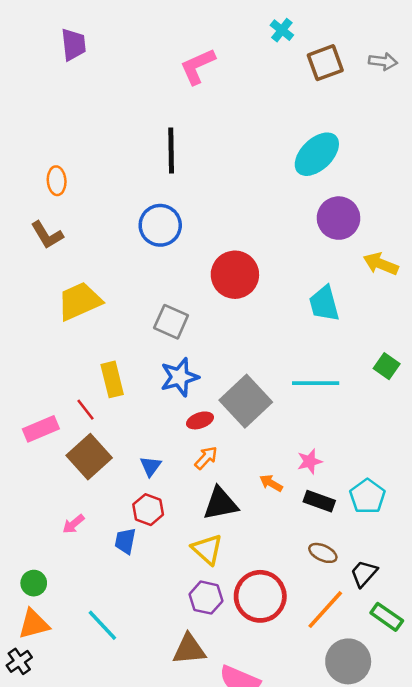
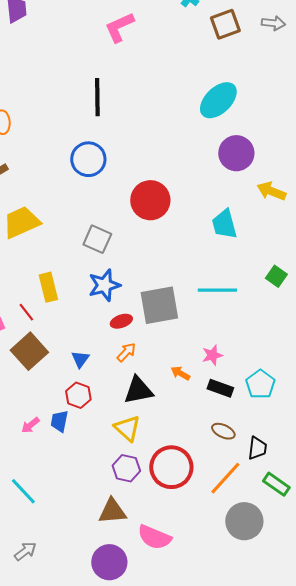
gray square: (246, 401) -> (159, 305), turned 33
pink arrow: (73, 524) -> (30, 425), moved
black trapezoid: (364, 573) -> (257, 448), turned 145
cyan line: (102, 625) -> (23, 491), moved

